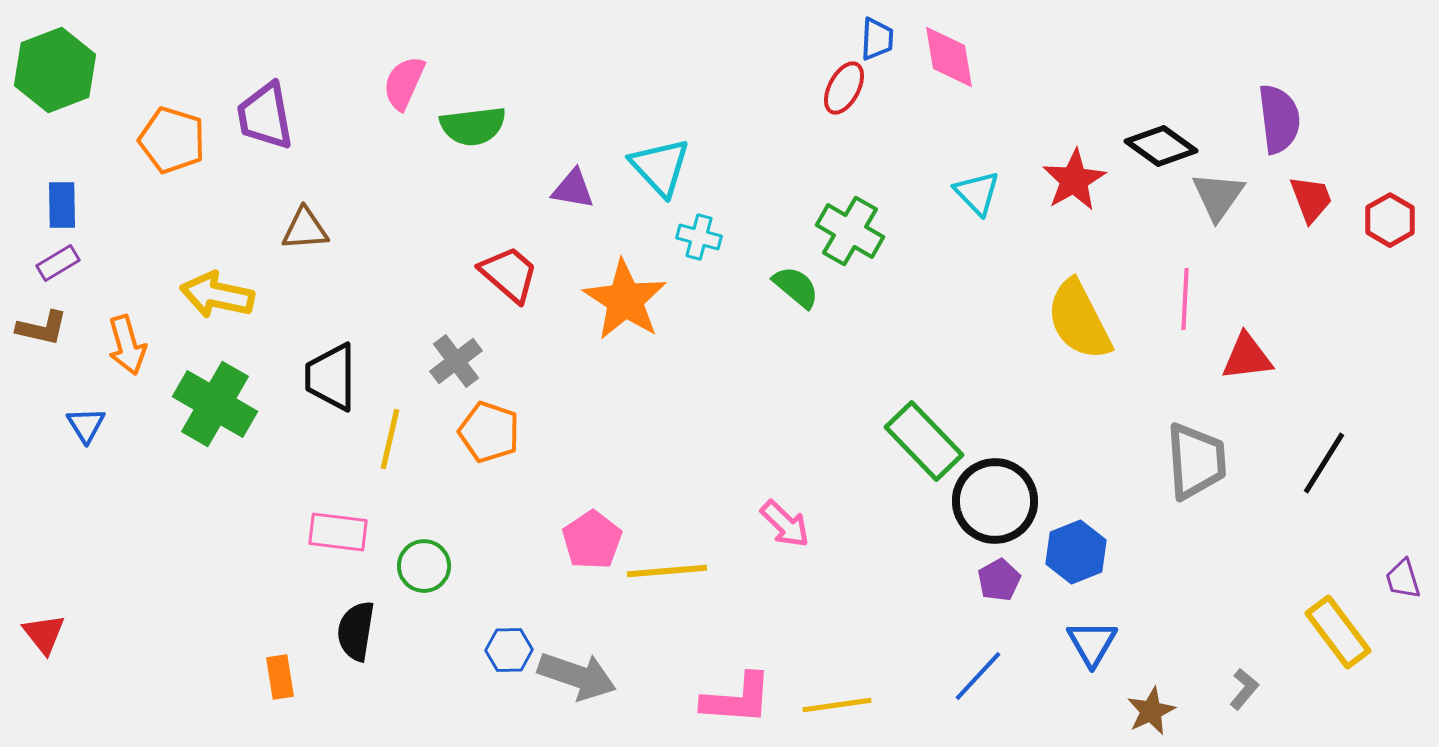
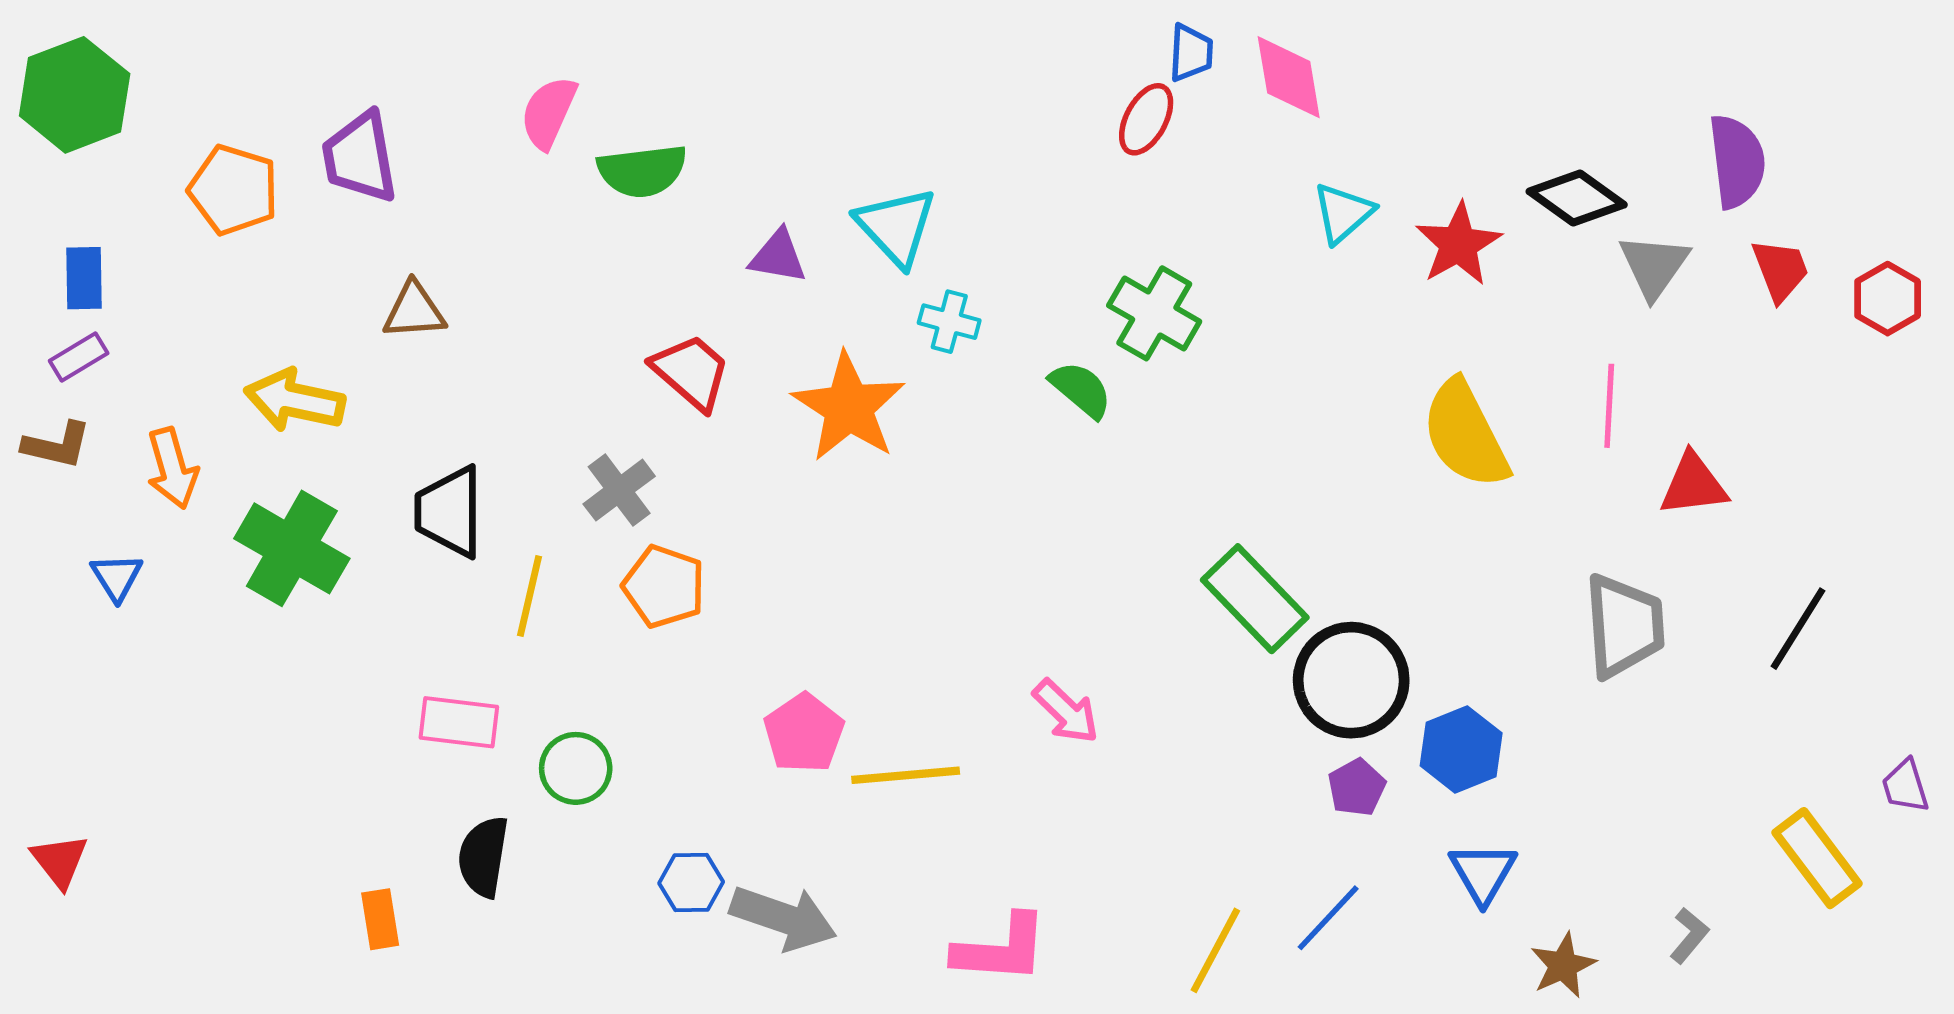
cyan triangle: (977, 193) -> (1343, 213), moved, turned 33
yellow line: (837, 705) -> (1215, 950), moved, turned -54

